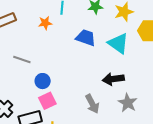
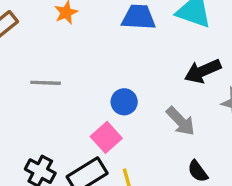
blue circle: (43, 81) -> (124, 102), moved

